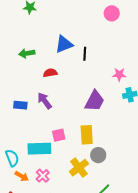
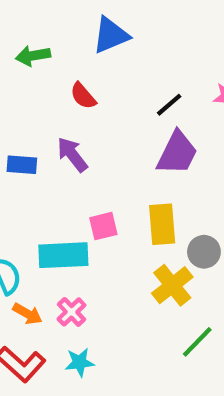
black line: (85, 54) -> (169, 105), moved, turned 48
red semicircle: (50, 73) -> (83, 96), turned -120
gray circle: (98, 155) -> (204, 252), moved
yellow cross: (79, 168) -> (172, 285), moved

